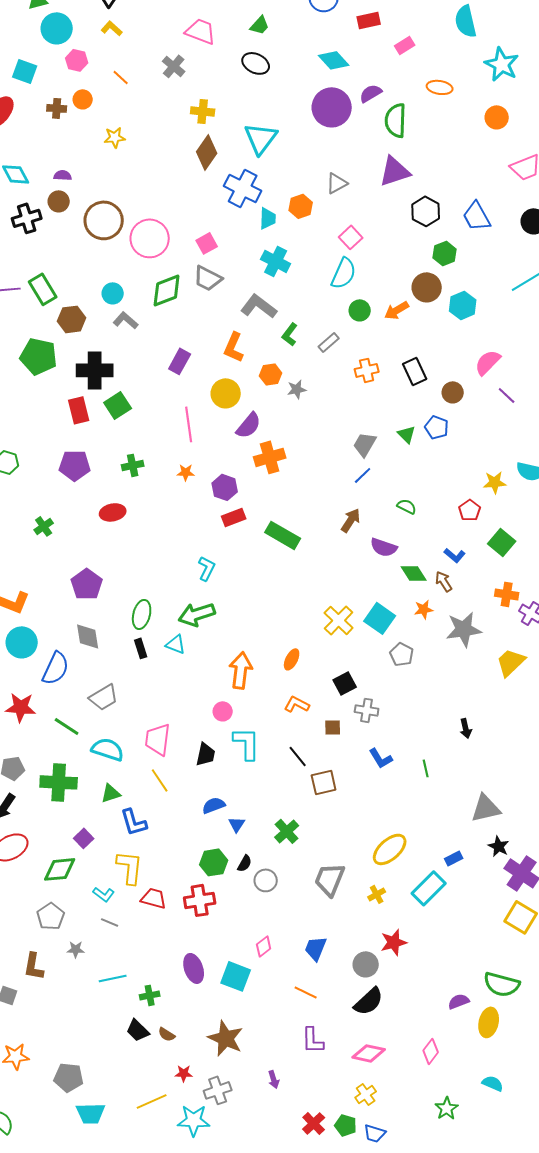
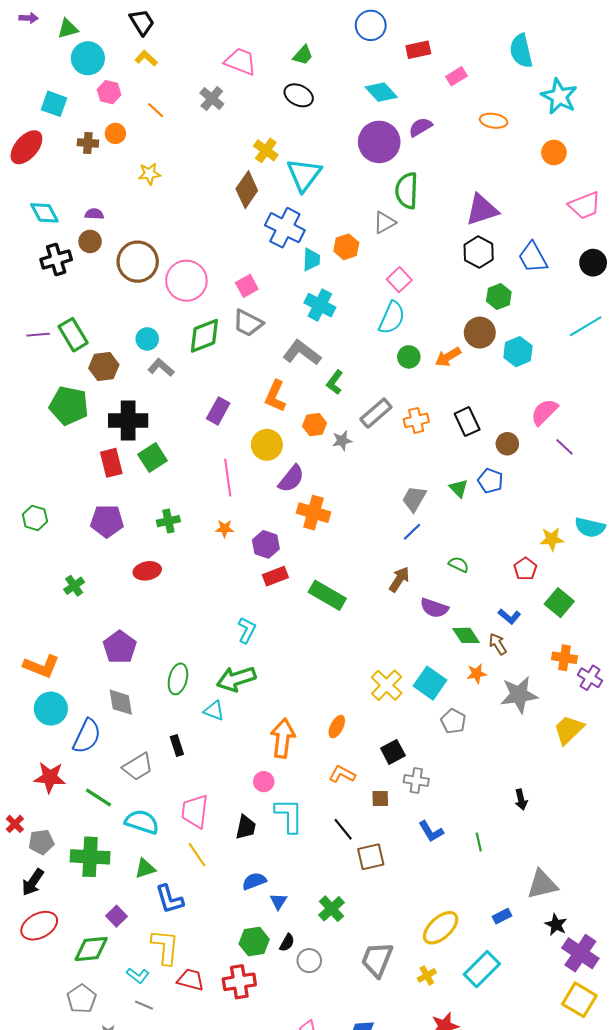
yellow cross: (203, 111) -> (266, 150), moved, turned 30
green semicircle: (396, 120) -> (407, 191), moved
purple triangle: (395, 171) -> (482, 210), moved
gray rectangle: (329, 342) -> (376, 413), moved, size x1.4
orange cross: (270, 457) -> (313, 513), turned 32
black rectangle: (141, 648) -> (177, 746), moved
blue rectangle: (454, 858) -> (502, 916), moved

